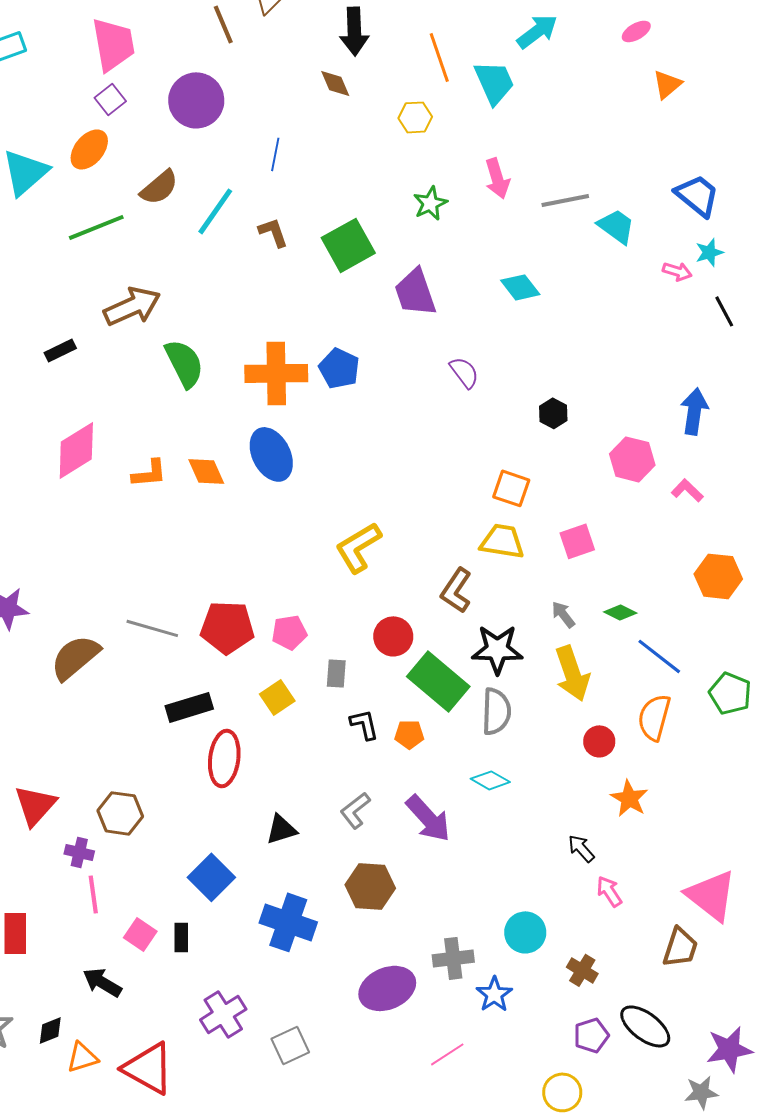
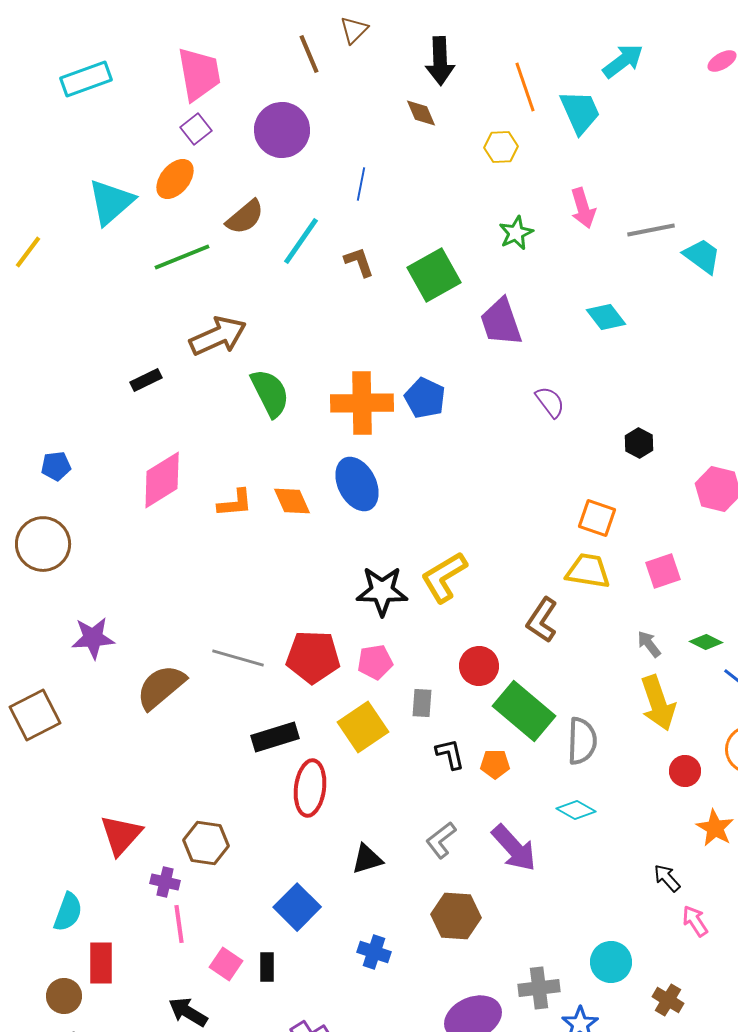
black star: (497, 649) -> (382, 591), moved
yellow square: (277, 697) -> (363, 727), size x1.4
blue cross: (288, 922) -> (374, 952), size x0.6

